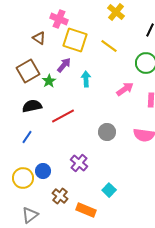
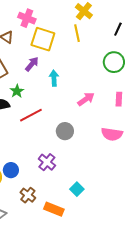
yellow line: (109, 46) -> (77, 33), moved, turned 42
green star: (49, 81) -> (17, 91), moved
pink arrow: (125, 89) -> (86, 99), moved
gray circle: (107, 132) -> (65, 131), moved

